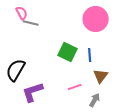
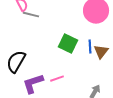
brown triangle: (101, 76) -> (101, 52), moved
pink line: (75, 87) -> (57, 79), moved

